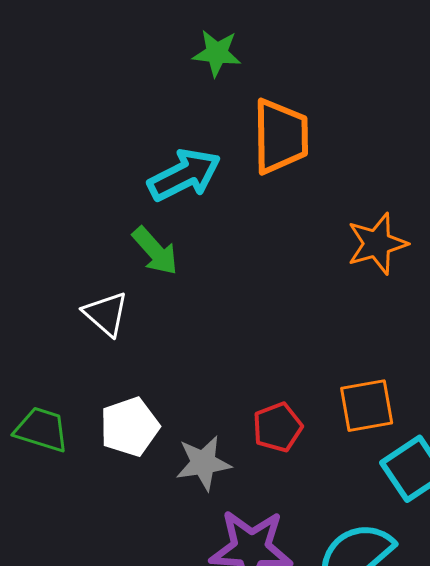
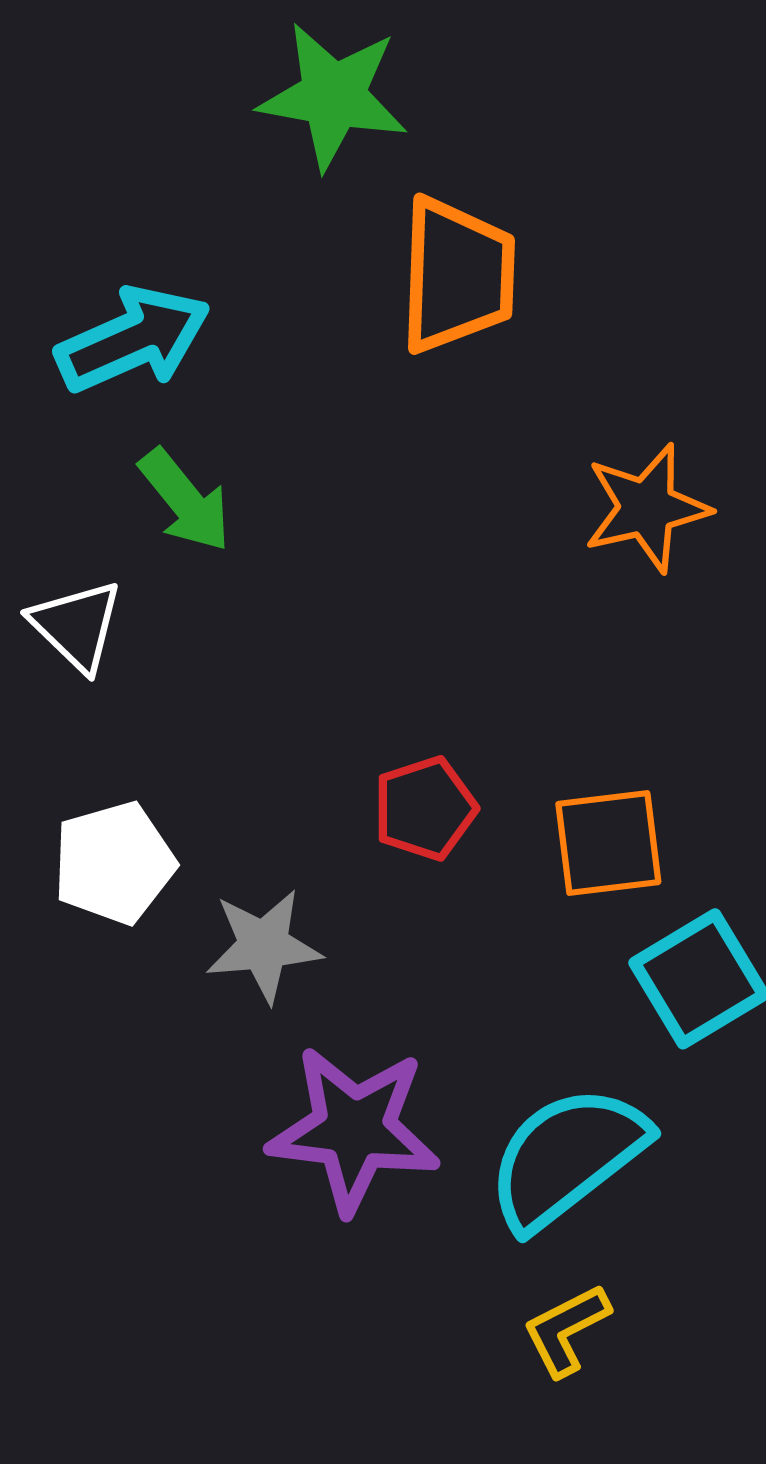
green star: (217, 53) -> (333, 96), size x1.5
cyan arrow: (184, 175) -> (133, 339), moved
red pentagon: (278, 427) -> (425, 808), moved

